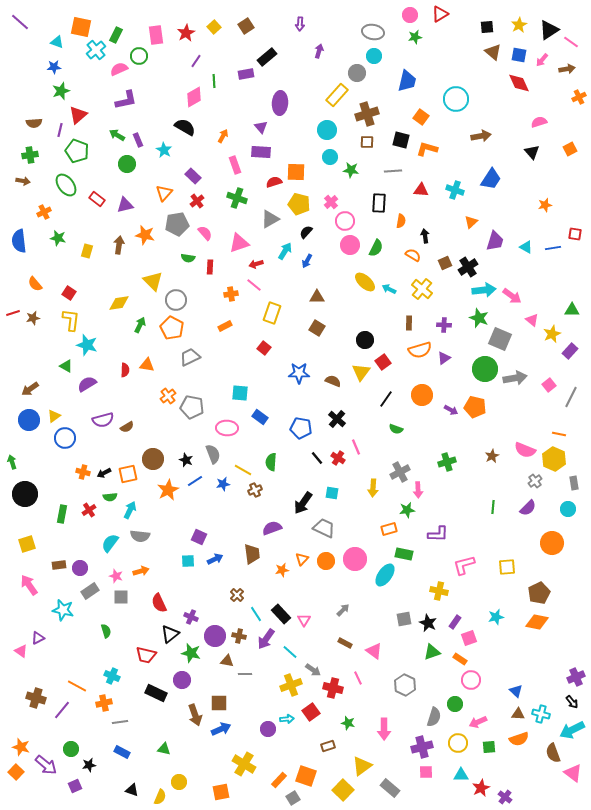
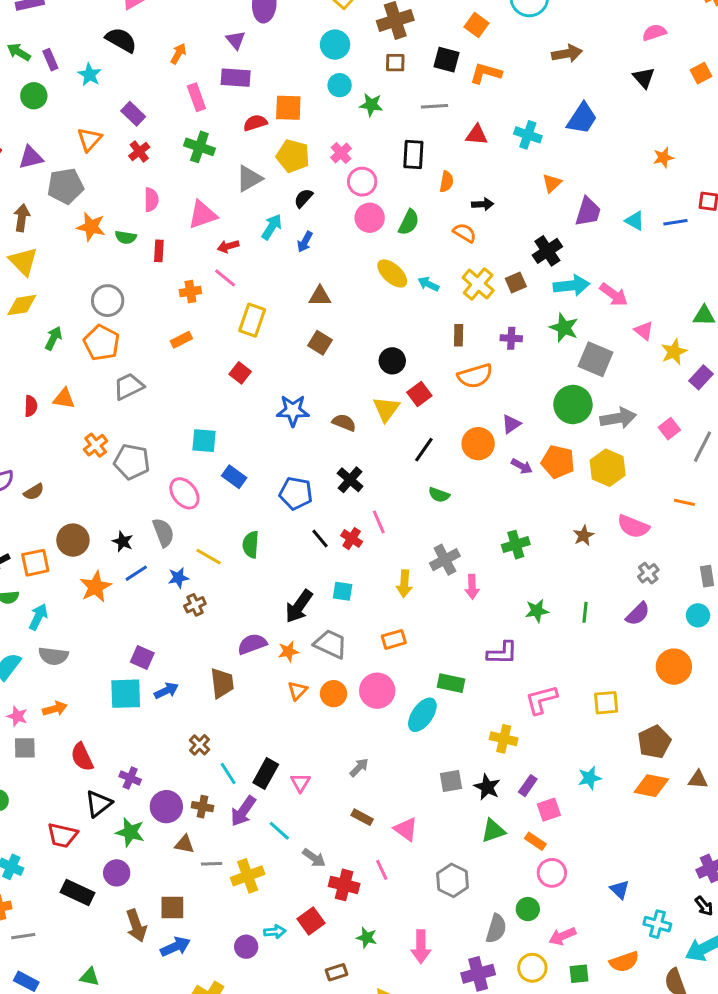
gray pentagon: (177, 224) -> (65, 186), moved
pink semicircle: (205, 233) -> (151, 200), turned 42
orange star: (145, 235) -> (91, 227), moved
black arrow: (425, 236) -> (483, 204), turned 96
brown square: (445, 263) -> (516, 283), moved
yellow triangle: (153, 281) -> (23, 261), moved
purple triangle: (444, 358) -> (511, 424), moved
pink ellipse: (227, 428) -> (184, 493), turned 50
yellow hexagon: (554, 459) -> (608, 468), moved
brown cross: (255, 490) -> (195, 605), moved
green star: (407, 510) -> (537, 611), moved
orange rectangle: (389, 529) -> (394, 639), moved
cyan square: (188, 561) -> (126, 694), size x1.6
orange star: (282, 570) -> (288, 651), moved
black rectangle: (281, 614) -> (266, 773), turned 72
yellow cross: (291, 685) -> (248, 876), moved
brown triangle: (518, 714) -> (698, 780), moved

